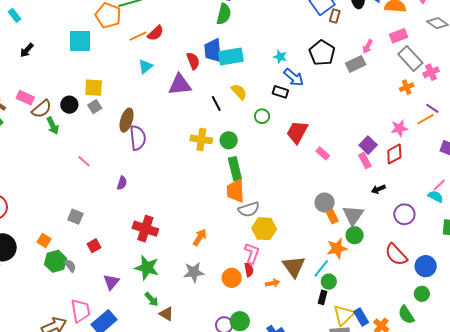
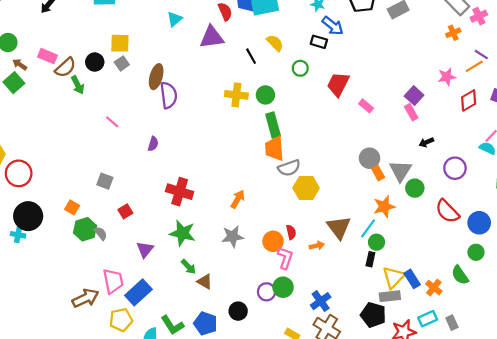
red diamond: (394, 154) -> (469, 100), moved
green circle: (355, 235) -> (415, 188), moved
pink L-shape: (252, 253) -> (285, 258), moved

